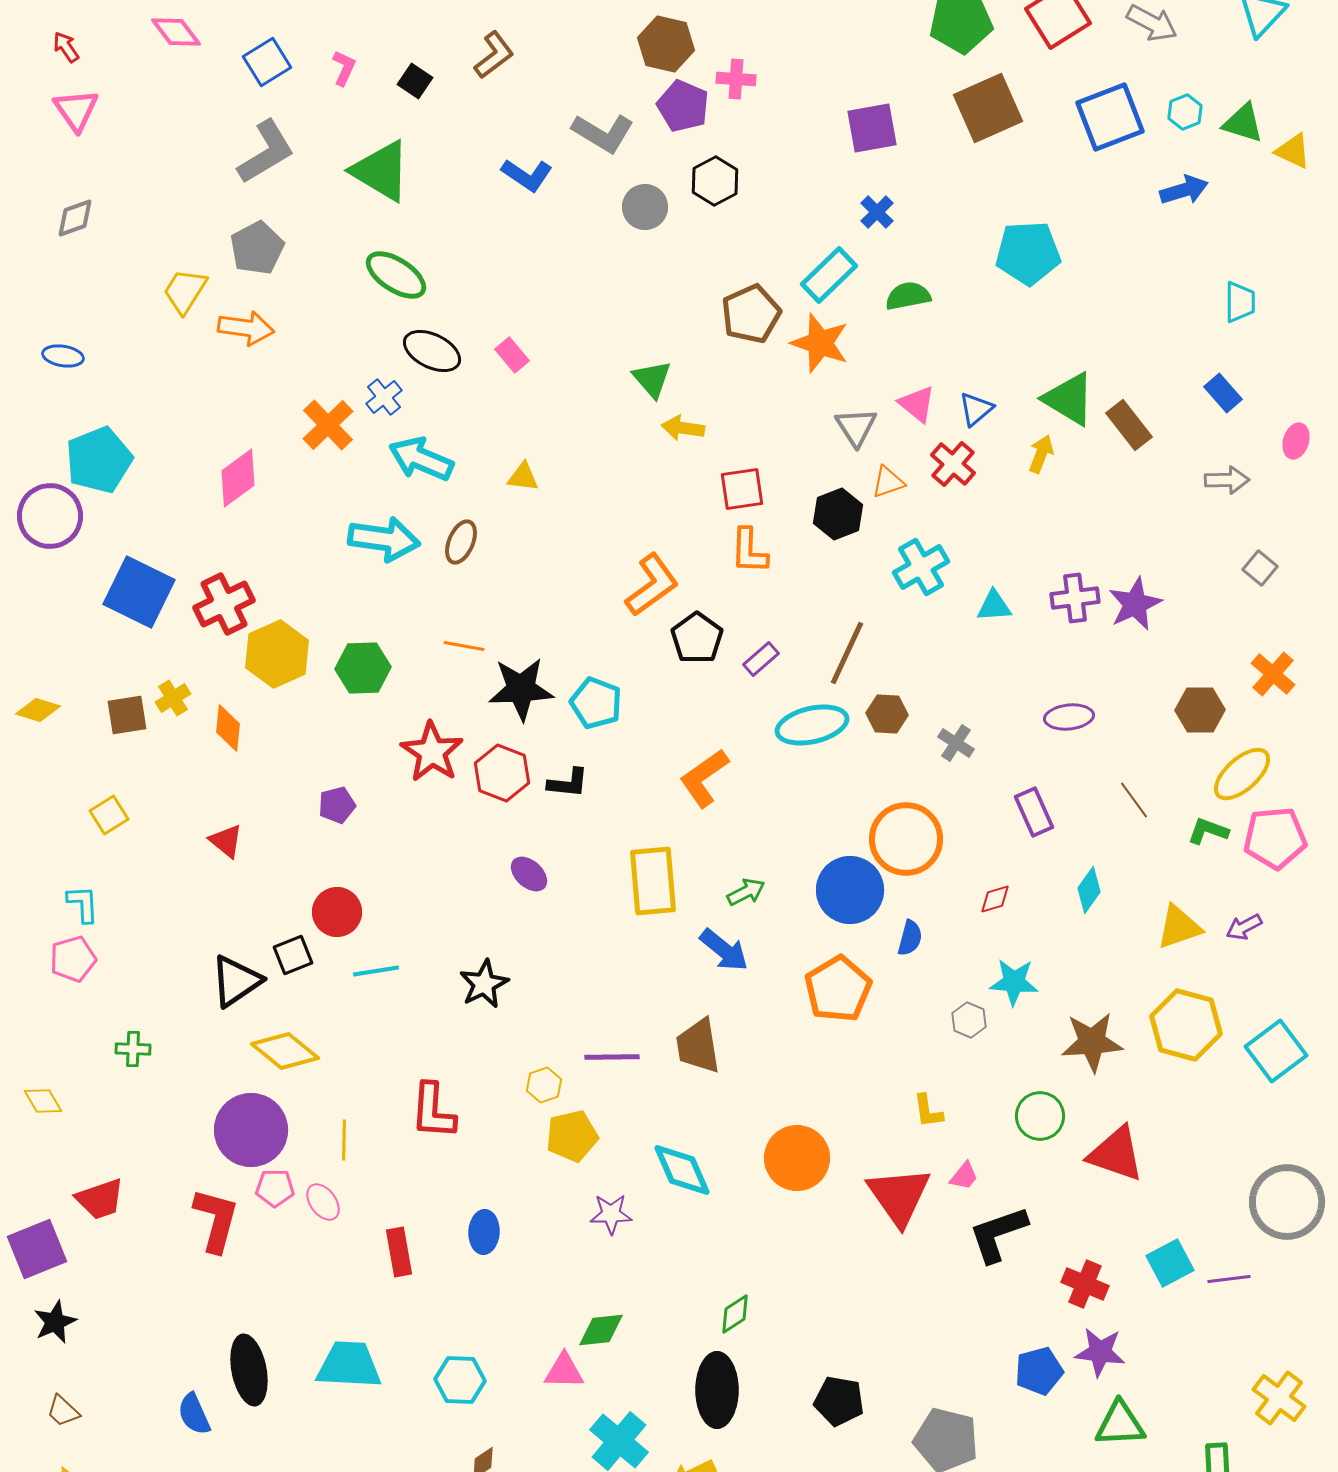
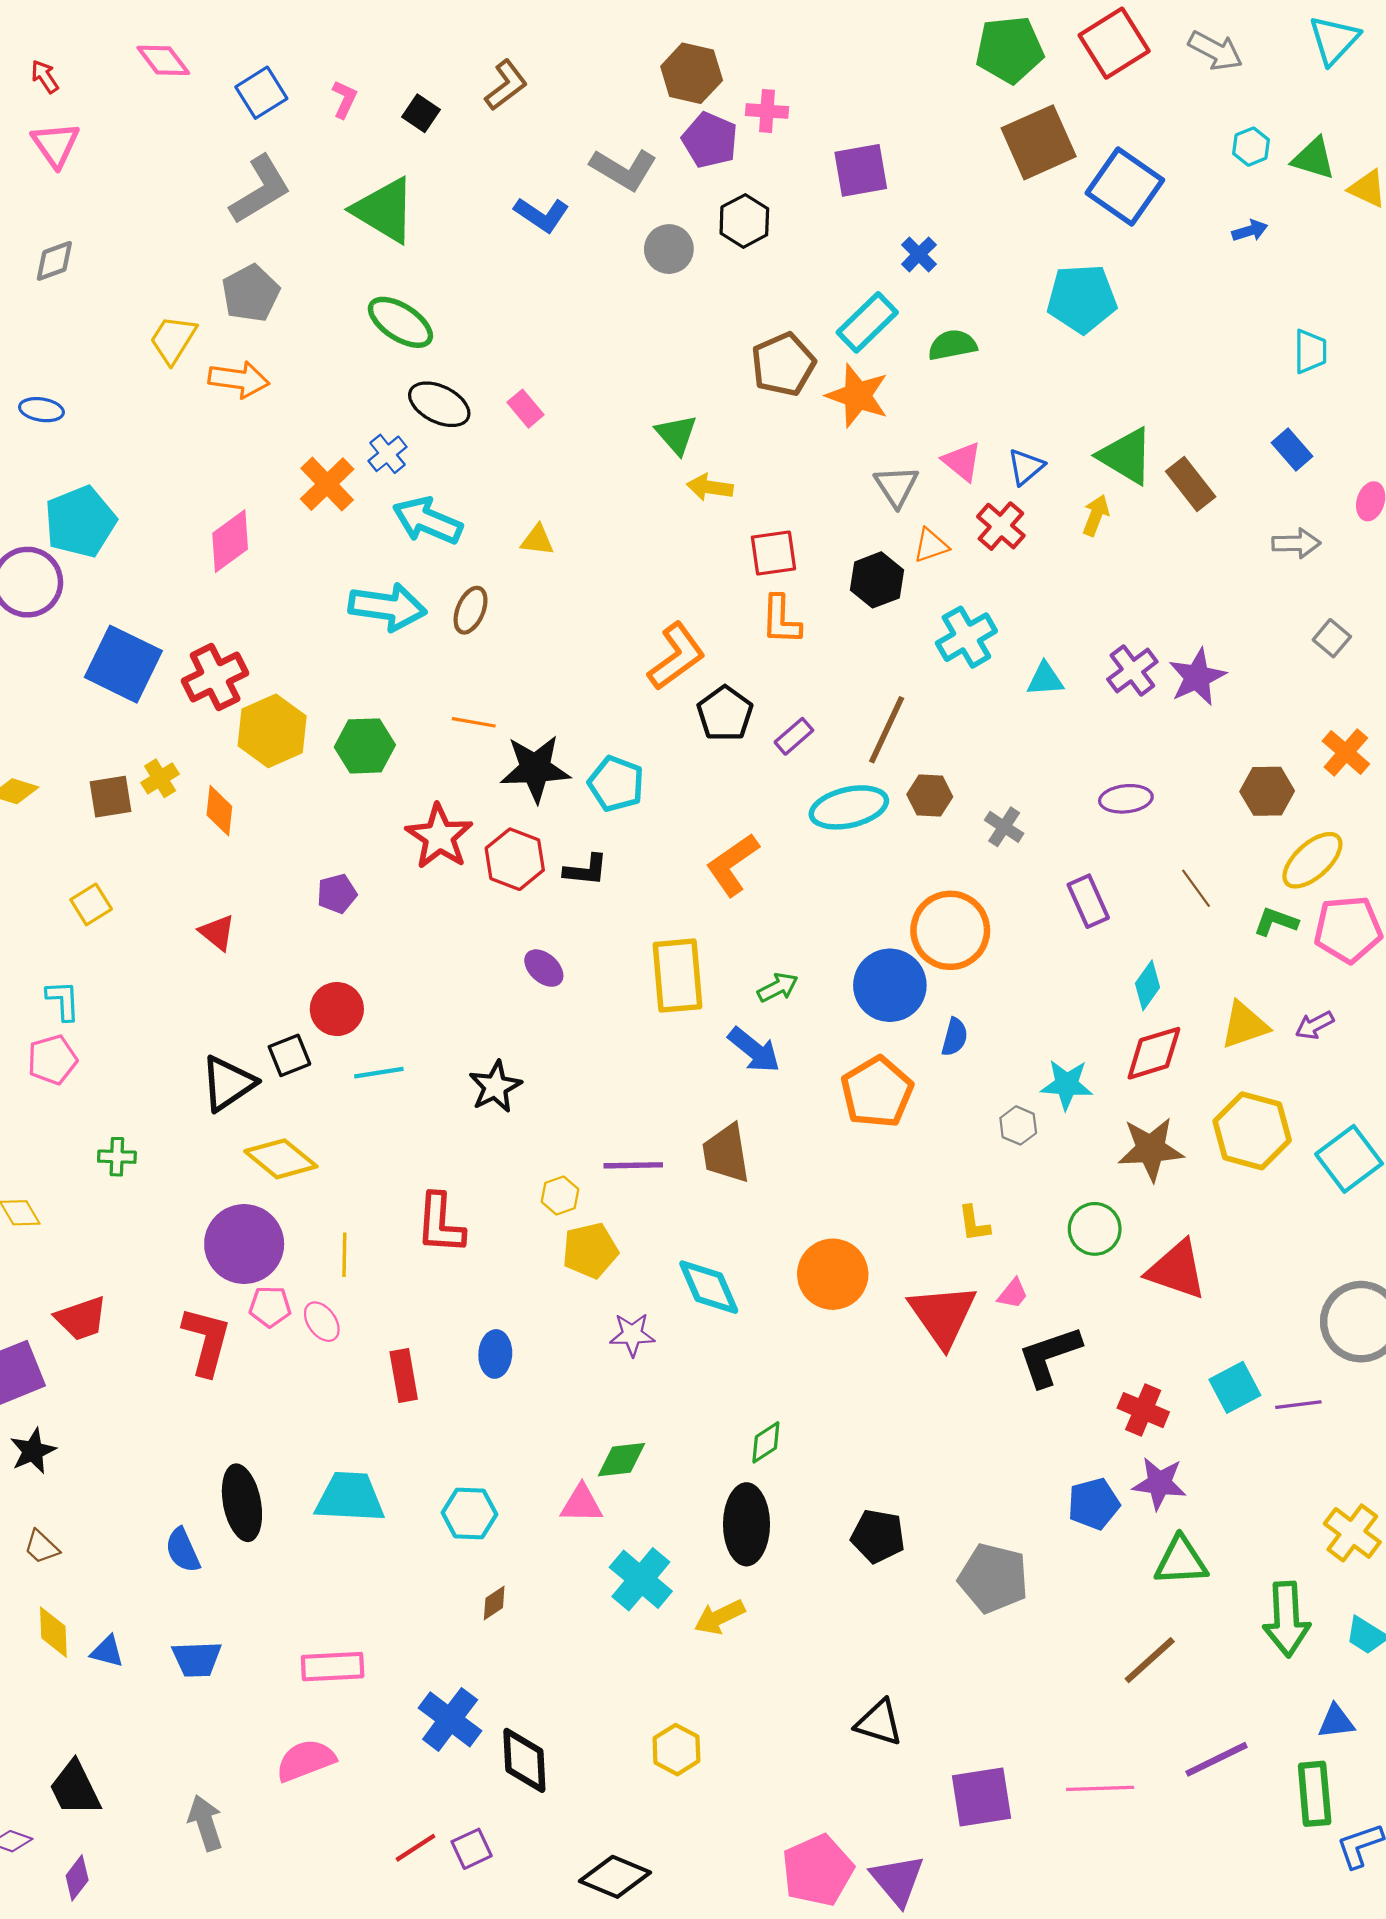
blue square: (1110, 117) -> (1125, 186), moved, turned -34
purple square: (872, 128) -> (861, 170), moved
blue arrow: (1184, 190) -> (1250, 231), size x0.7
purple cross: (1075, 598) -> (1132, 671), turned -30
red diamond: (995, 899) -> (1154, 1053), moved, size x1.8

